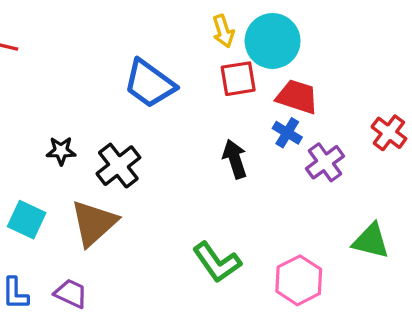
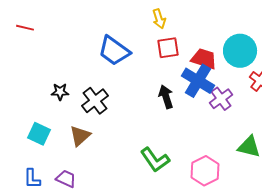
cyan circle: (273, 41) -> (240, 51), moved
blue cross: (287, 133) -> (198, 81), size x1.8
brown triangle: (94, 223) -> (80, 136), size x0.7

